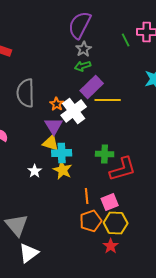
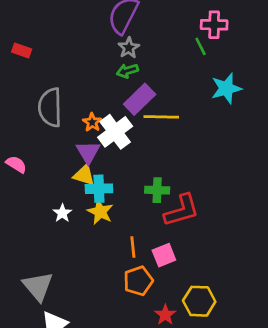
green line: (126, 40) -> (201, 46), moved
yellow hexagon: (116, 223) -> (199, 301), moved

